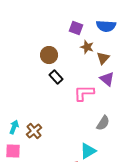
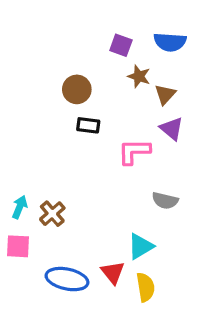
black rectangle: (56, 77) -> (88, 125), turned -40
gray semicircle: (103, 123) -> (165, 201), turned 70

